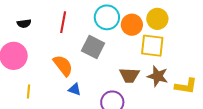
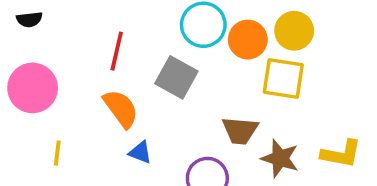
red line: (63, 22) -> (117, 51), moved
black semicircle: (24, 23) -> (29, 19), moved
brown star: (158, 76) -> (280, 158), moved

